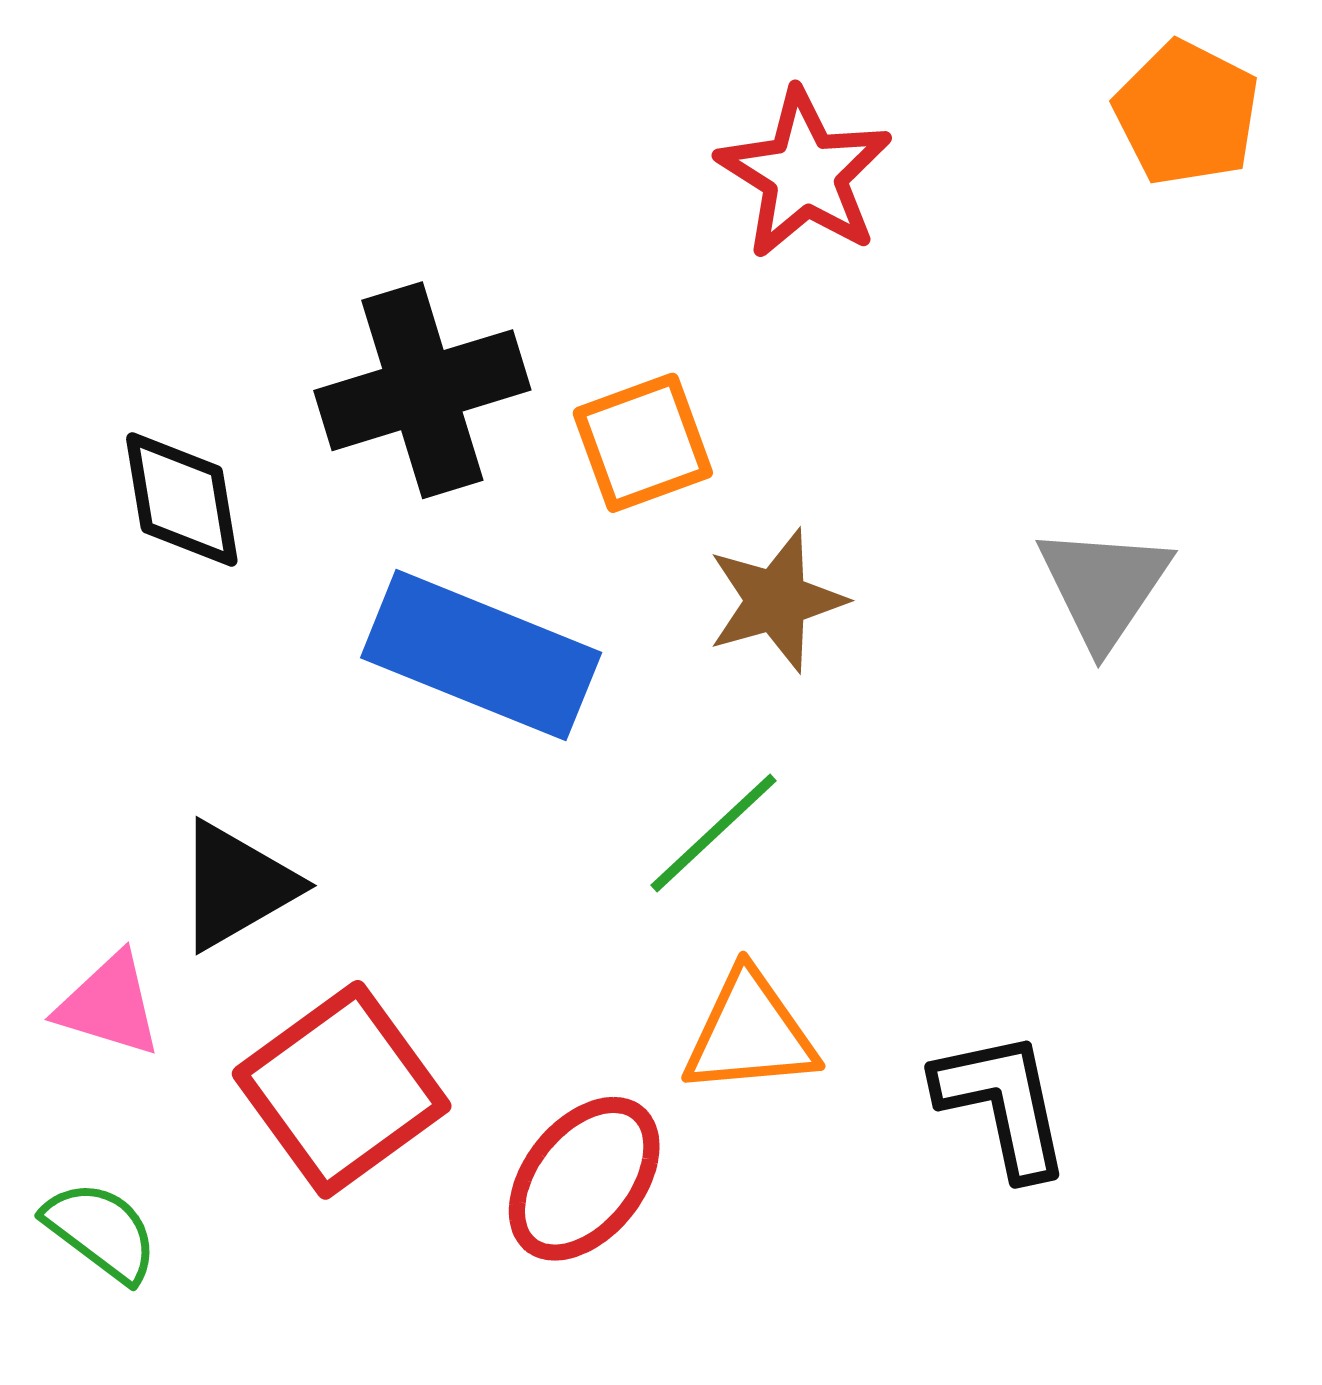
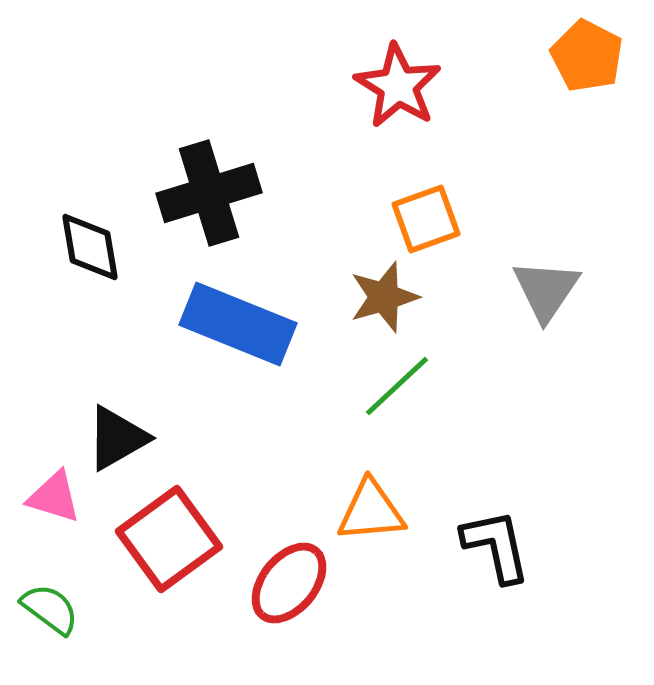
orange square: (643, 443) -> (426, 219), moved
green line: (714, 833) -> (397, 386), moved

